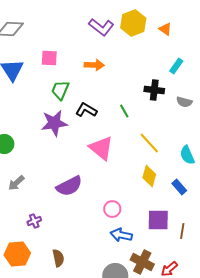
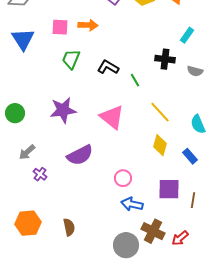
orange arrow: (94, 65) -> (88, 25), moved
black L-shape: (86, 110) -> (108, 67), moved
purple star: (54, 123) -> (63, 110), moved
purple cross: (34, 221) -> (40, 174), moved, turned -32

